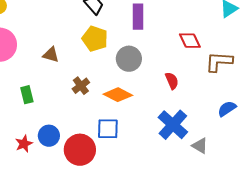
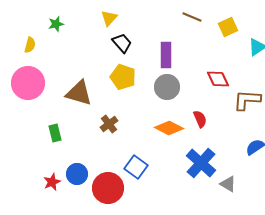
brown triangle: (51, 55) -> (79, 93), size x1.6
gray circle: (129, 59) -> (167, 87), moved
orange diamond: (118, 95) -> (169, 128), moved
blue square: (108, 129) -> (136, 167), turned 35

